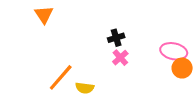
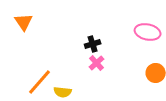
pink ellipse: (174, 51) -> (148, 32), moved

